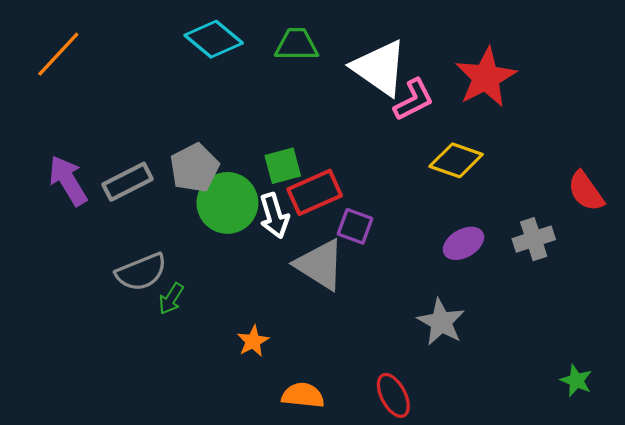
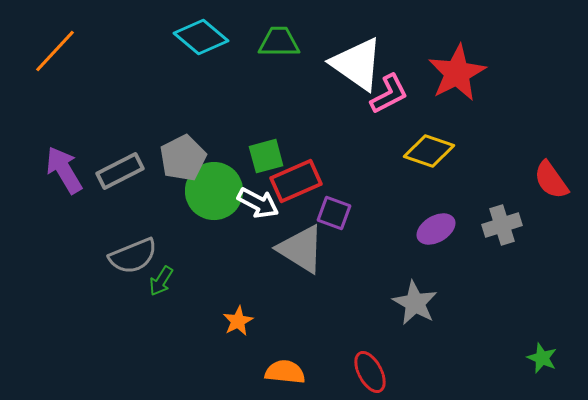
white arrow: (274, 216) -> (258, 203), turned -45

